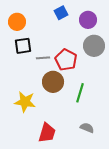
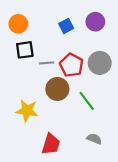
blue square: (61, 13) -> (66, 26), moved
gray circle: (94, 46) -> (100, 63), moved
green line: (80, 93) -> (87, 101), turned -54

